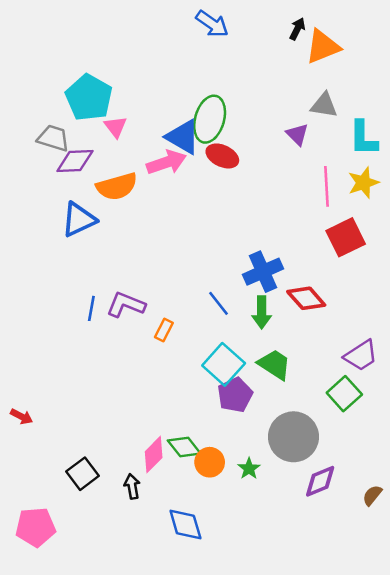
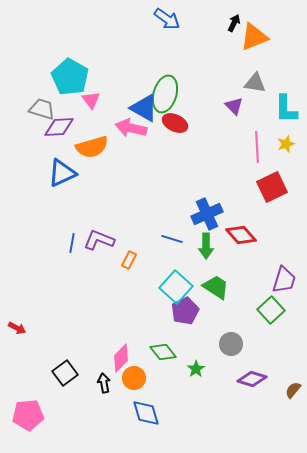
pink arrow: (166, 162) -> (131, 128), turned -148
yellow star: (363, 183) -> (286, 144), size x0.7
blue line: (219, 303) -> (172, 239), turned -35
purple trapezoid: (361, 355) -> (284, 280), turned -40
gray circle: (293, 437) -> (231, 344), size x0.6
green diamond: (184, 447) -> (163, 352), moved
orange circle: (210, 462) -> (134, 378), moved
purple diamond: (320, 481) -> (252, 379), turned 40

